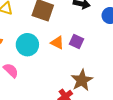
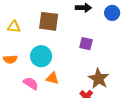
orange triangle: (57, 43) -> (52, 78), moved

